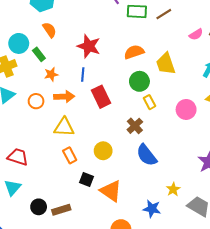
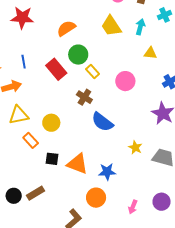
red star: (89, 46) -> (22, 18), moved
yellow trapezoid: (166, 64) -> (111, 26), moved
red rectangle: (101, 97) -> (56, 69), moved
pink circle: (186, 109) -> (125, 81), moved
yellow circle: (103, 151) -> (51, 123), moved
blue star: (152, 209) -> (107, 172), moved

